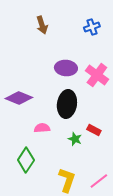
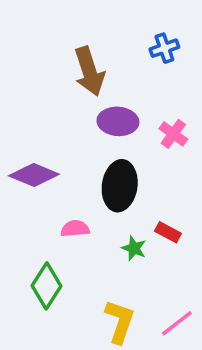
brown arrow: (42, 25) -> (89, 71), moved, size x1.5
pink cross: (97, 75) -> (173, 134), size x0.7

